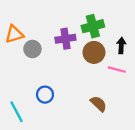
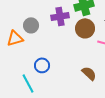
orange triangle: (14, 34) -> (15, 38), moved
cyan line: (16, 112) -> (28, 83), moved

